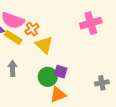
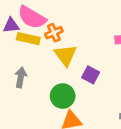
yellow rectangle: (13, 37) -> (28, 39), turned -30
purple square: (61, 72) -> (91, 75), moved

